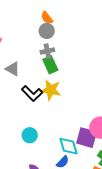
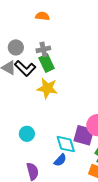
orange semicircle: (47, 18) -> (42, 16), turned 136
gray circle: (47, 31) -> (16, 47), moved
black L-shape: (32, 94) -> (25, 68), moved

